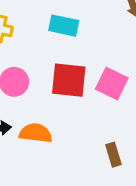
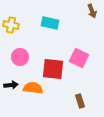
red square: (69, 80) -> (53, 69), moved

